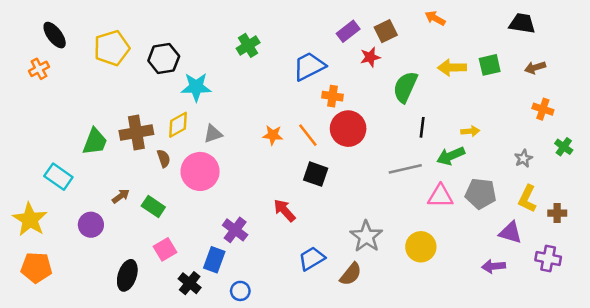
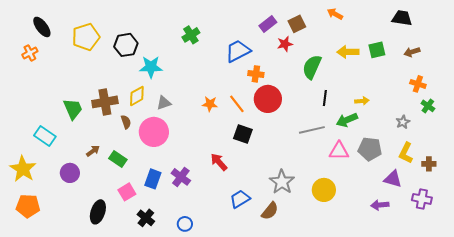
green trapezoid: (95, 142) -> (73, 109), turned -45
green cross: (564, 147) -> (428, 106), moved
blue rectangle: (214, 260) -> (153, 179), moved

